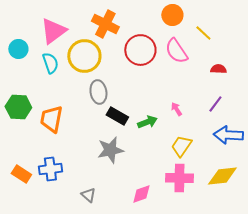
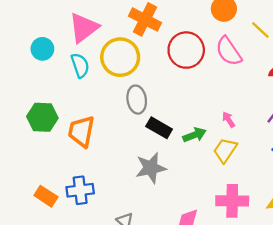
yellow trapezoid: (181, 146) -> (225, 150), moved

